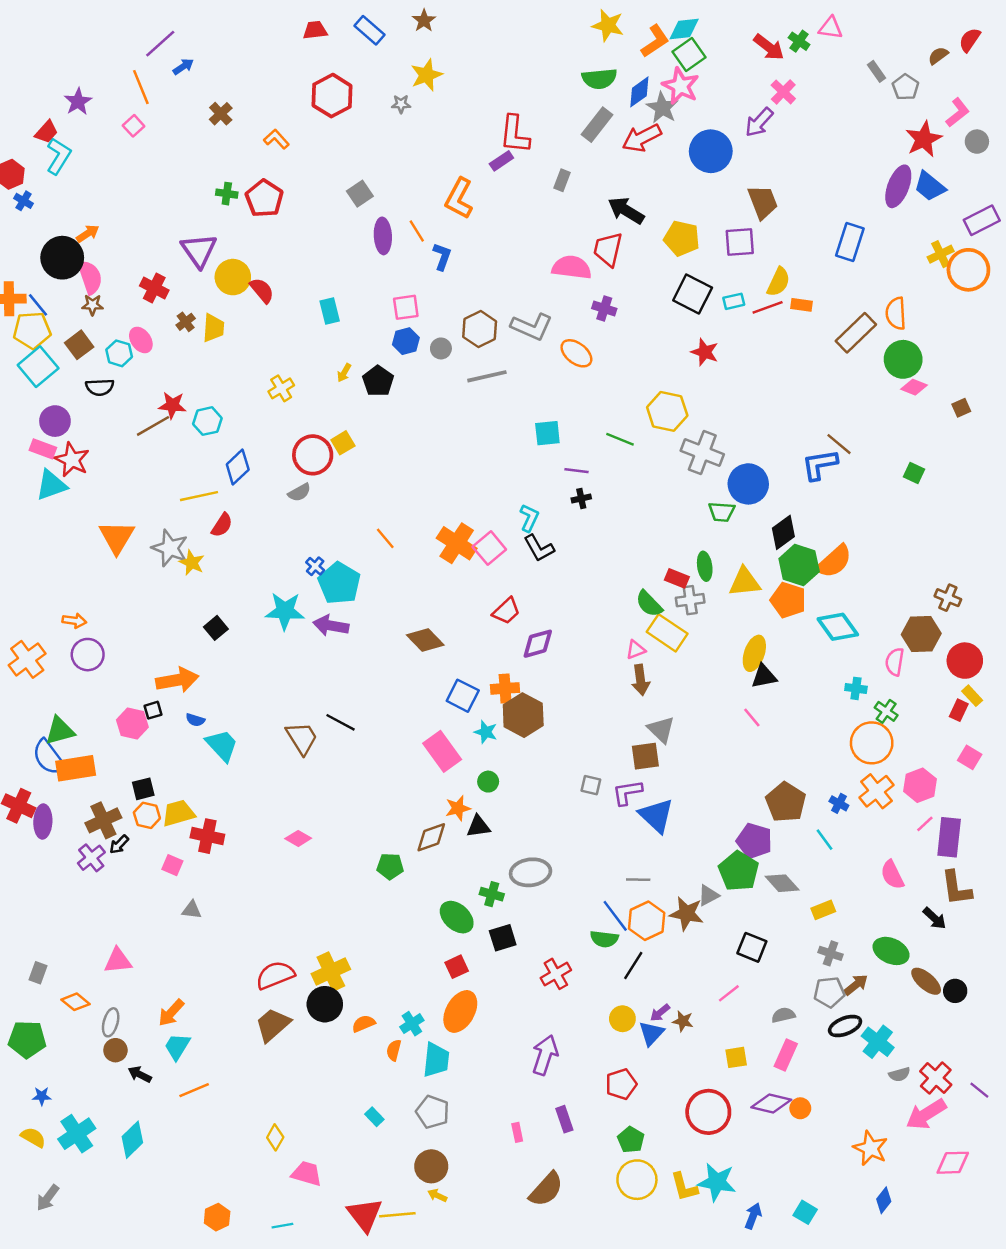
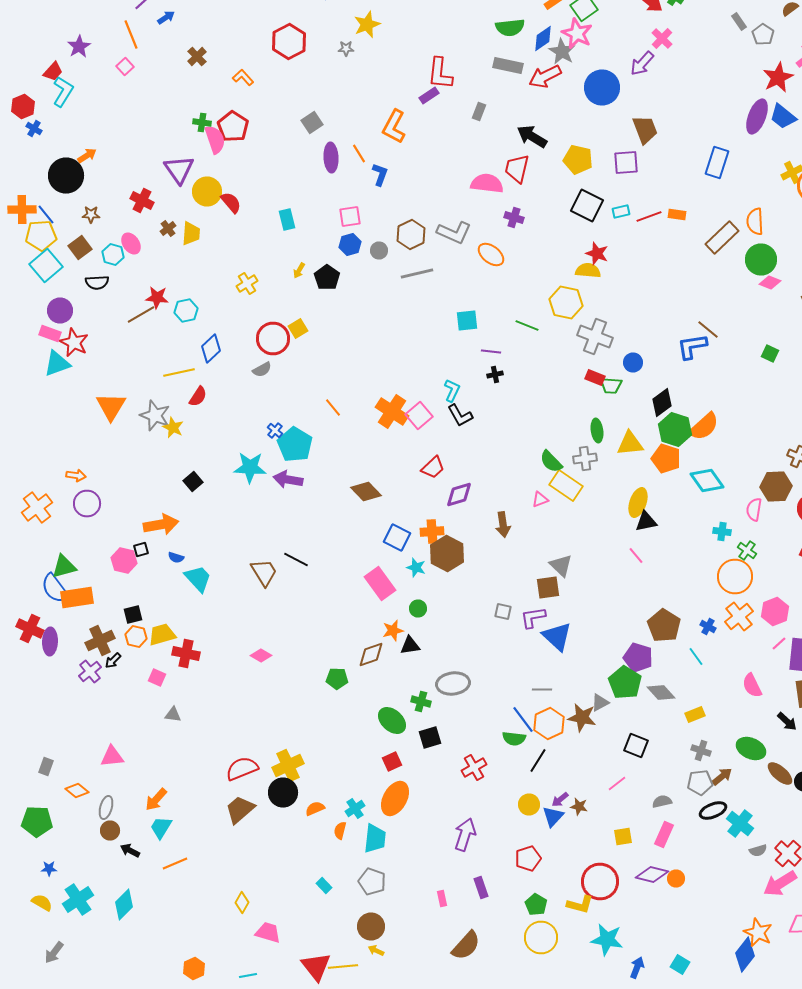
gray rectangle: (597, 125) -> (508, 66), turned 64
pink semicircle: (90, 277) -> (215, 140), moved
yellow semicircle: (778, 282) -> (588, 270), moved, turned -110
blue circle: (748, 484) -> (633, 362), size x0.6
red rectangle: (677, 578) -> (595, 378), moved
brown arrow: (641, 680) -> (503, 524), moved
orange star: (870, 1148) -> (758, 932), moved
yellow L-shape: (684, 1187) -> (580, 904), moved, turned -60
blue diamond: (884, 1200) -> (745, 954), size x1.6

